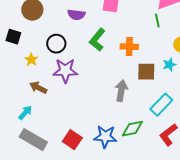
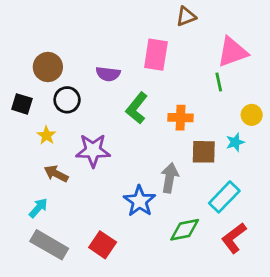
black circle: (56, 44) -> (67, 100), moved
blue star: (105, 137) -> (139, 201), moved, turned 30

